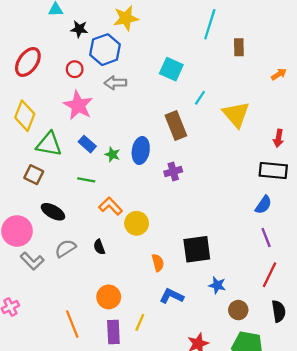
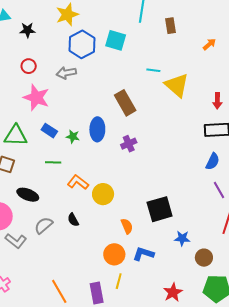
blue hexagon: (105, 50) -> (82, 44), moved
cyan square: (171, 69) -> (116, 40), moved
cyan line: (200, 98) -> (153, 70), moved, turned 72
orange circle: (109, 297) -> (114, 254), moved

